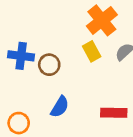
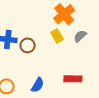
blue semicircle: (60, 107) -> (38, 85), moved

